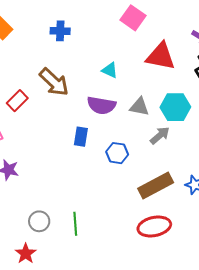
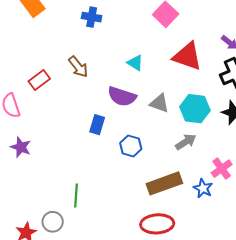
brown arrow: (54, 82) -> (78, 67), size x0.7
gray arrow: (160, 135) -> (186, 142), moved
gray circle: (39, 221) -> (53, 222), moved
green line: (75, 224) -> (76, 196), moved

